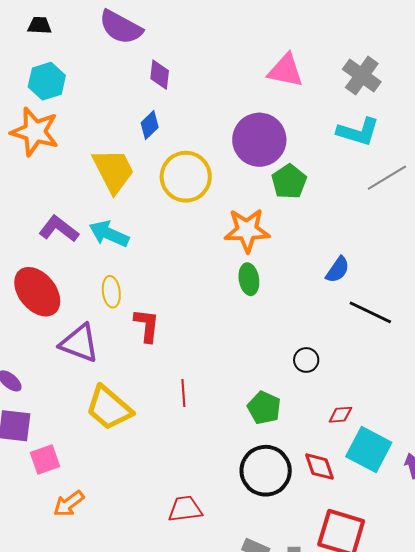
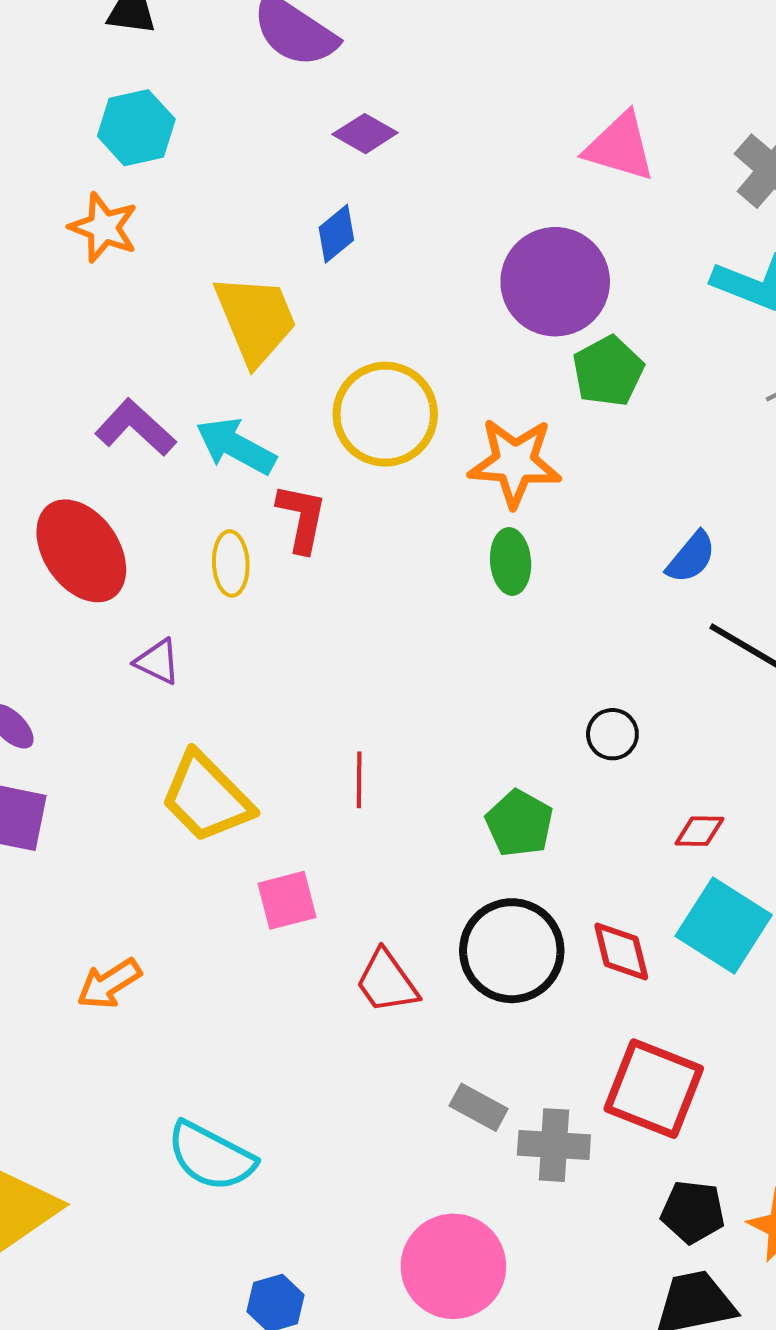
purple diamond: (160, 75) -> (365, 134), turned -72
orange star: (35, 132) -> (104, 228), size x0.7
yellow circle: (186, 177) -> (385, 414), moved
red L-shape: (147, 325) -> (302, 518), moved
purple triangle: (79, 343) -> (158, 662), size x0.6
red diamond: (340, 415) -> (699, 831), moved
pink square: (45, 460) -> (287, 900), moved
red trapezoid: (185, 509) -> (387, 982), moved, turned -123

